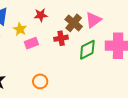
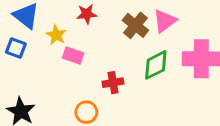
red cross: (61, 38) -> (113, 83), moved
pink rectangle: (31, 43) -> (73, 55), turned 40

